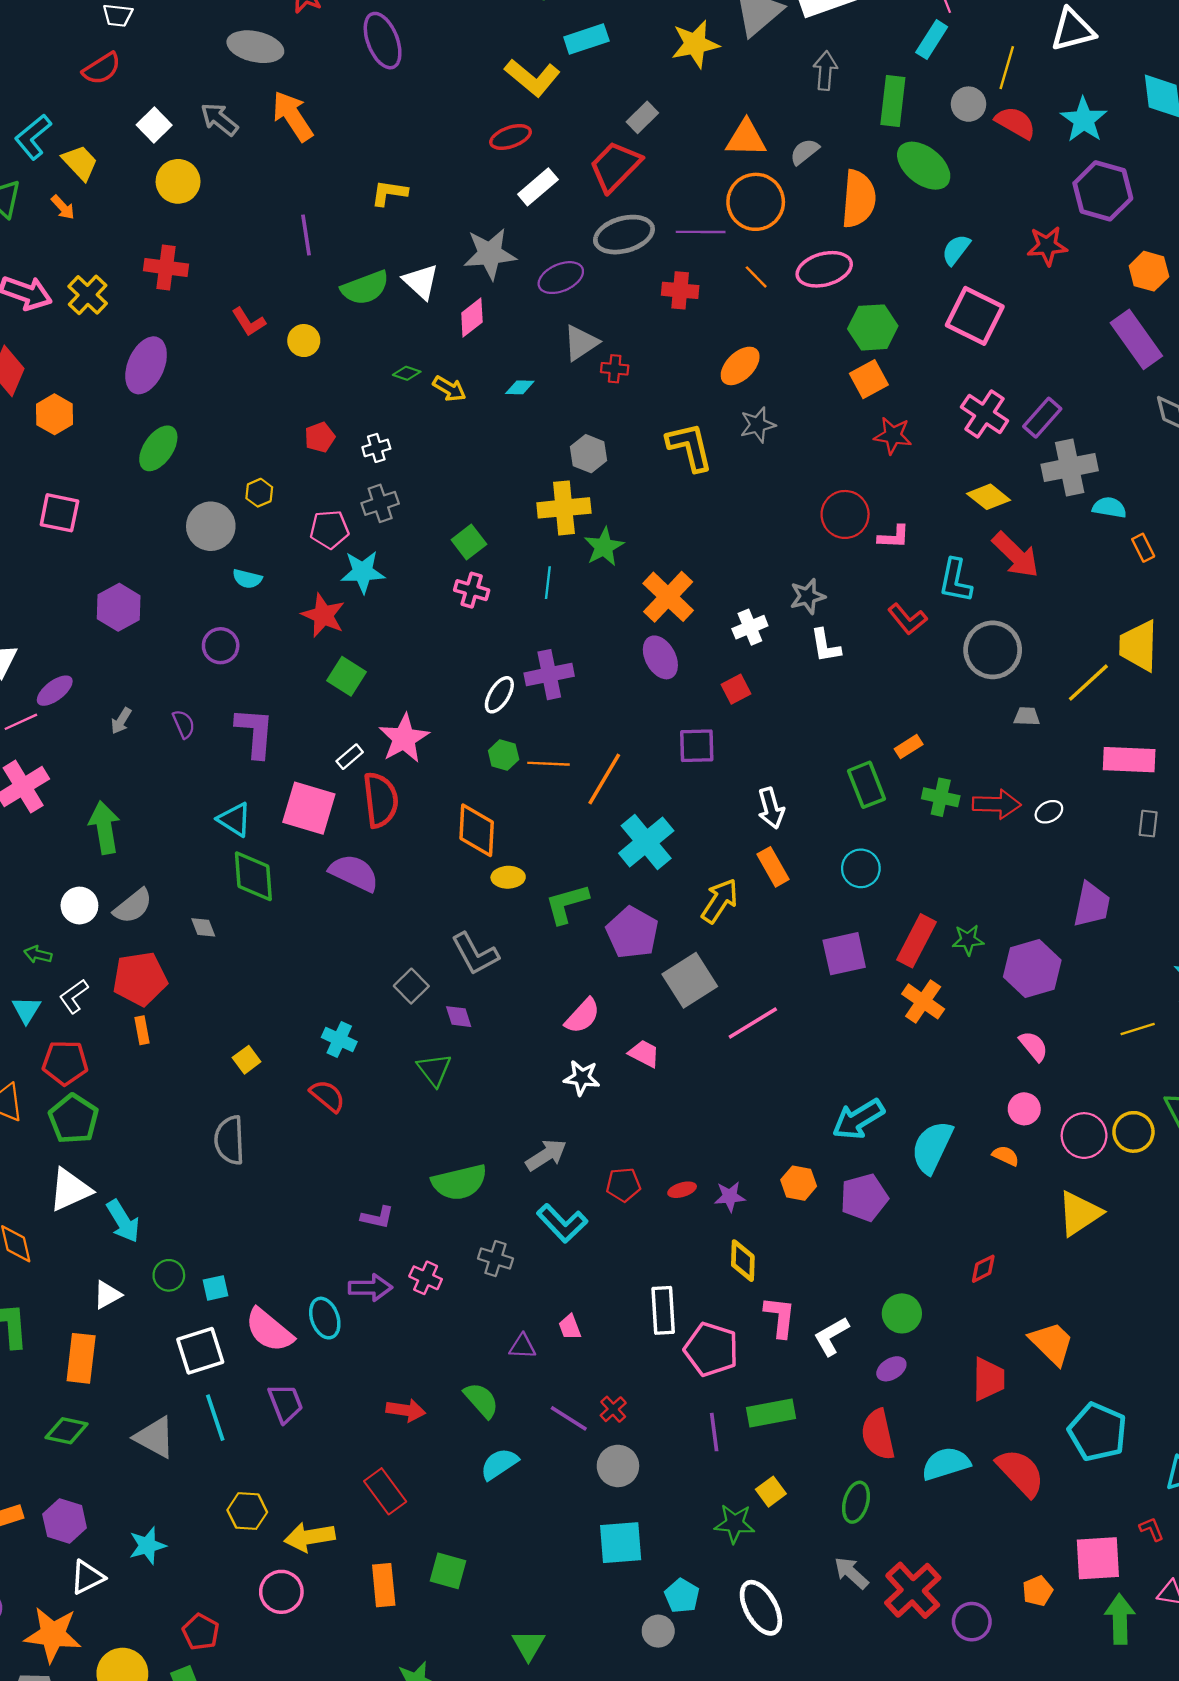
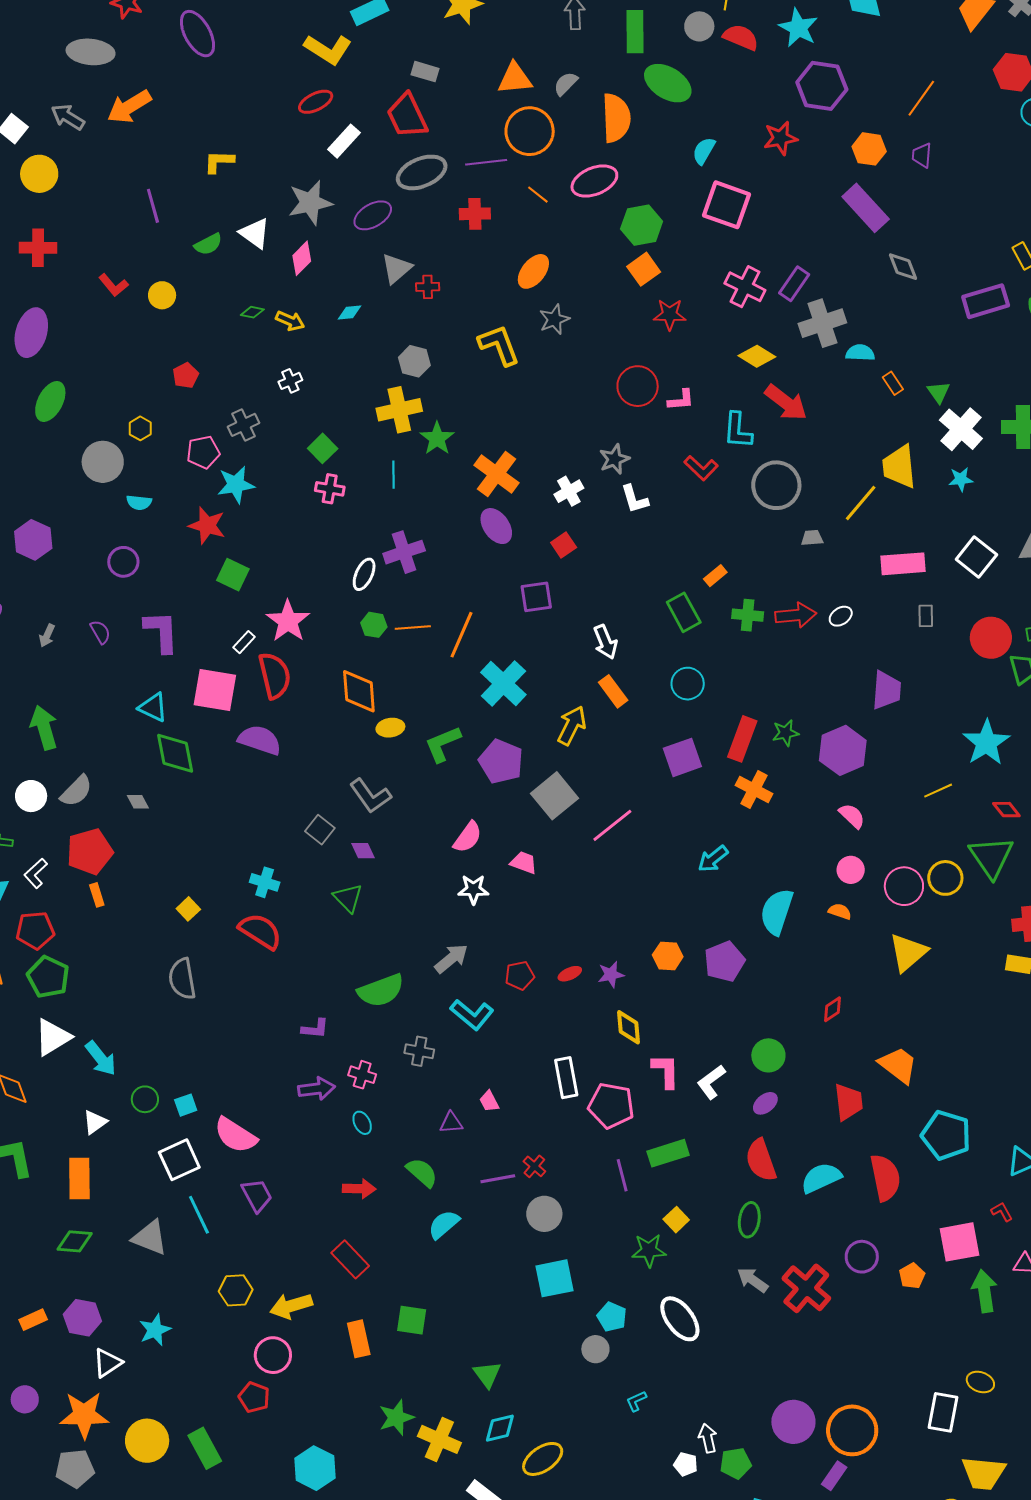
orange arrow: (293, 116) -> (129, 107), turned -81
gray rectangle: (642, 117) -> (425, 72), turned 68
red trapezoid: (615, 166) -> (407, 116), turned -63
green semicircle: (365, 288) -> (208, 244), size x0.7
white cross: (376, 448) -> (290, 381), moved
red semicircle: (327, 1096) -> (260, 931), size x1.4
cyan arrow: (858, 1119) -> (713, 859), moved, size x0.7
cyan ellipse: (325, 1318) -> (362, 1123), moved, size x0.7
purple line: (569, 1418) -> (498, 1179), turned -36
red semicircle: (1021, 1473) -> (885, 1178), turned 39
purple circle: (972, 1622) -> (862, 1257), moved
red pentagon: (201, 1632) -> (254, 1397), moved

